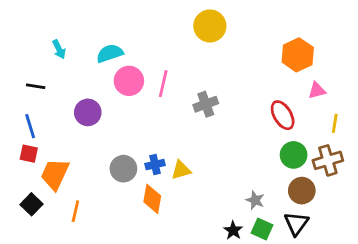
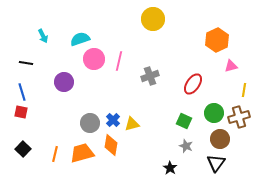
red ellipse: (283, 115) -> (193, 84), moved, turned 65
blue cross: (155, 165) -> (113, 120), turned -32
orange trapezoid: (55, 174) -> (82, 153), moved, turned 50
green square: (262, 229) -> (184, 121), moved

